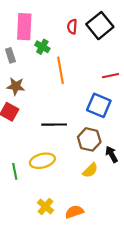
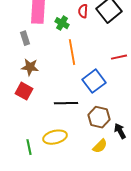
green cross: (42, 47) -> (62, 23), moved
blue square: (99, 105) -> (94, 81), moved, turned 30

